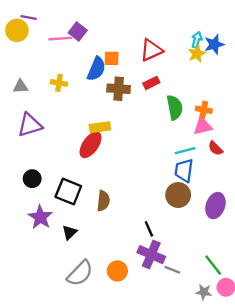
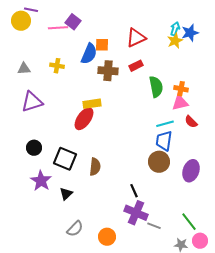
orange circle: (117, 271) -> (107, 237), moved
gray semicircle: (80, 273) -> (75, 229), size x0.7

